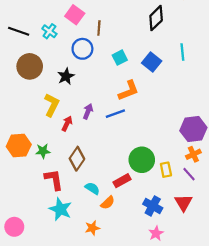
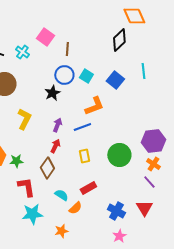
blue circle: (82, 49) -> (64, 75), moved
cyan square: (120, 58) -> (86, 76), turned -32
black star: (66, 76) -> (52, 93), moved
red arrow: (67, 124) -> (55, 146), moved
orange cross: (193, 154) -> (153, 164), turned -32
green circle: (142, 160) -> (119, 155), moved
yellow rectangle: (166, 170) -> (84, 156), moved
cyan star: (60, 209) -> (32, 214), turned -30

